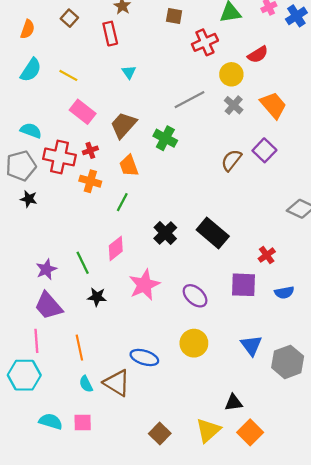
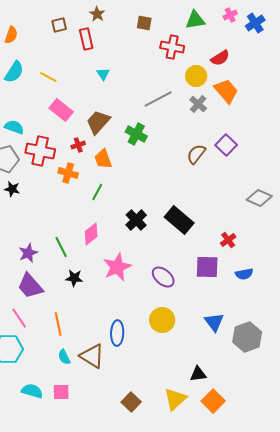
brown square: (69, 18) -> (59, 25), moved, turned 35
red cross: (205, 42) -> (172, 47), turned 35
orange trapezoid: (273, 105) -> (226, 91), moved
red cross: (90, 150) -> (78, 145), moved
pink line: (36, 341) -> (19, 318), turned -30
blue ellipse: (144, 357) -> (117, 333), turned 75

